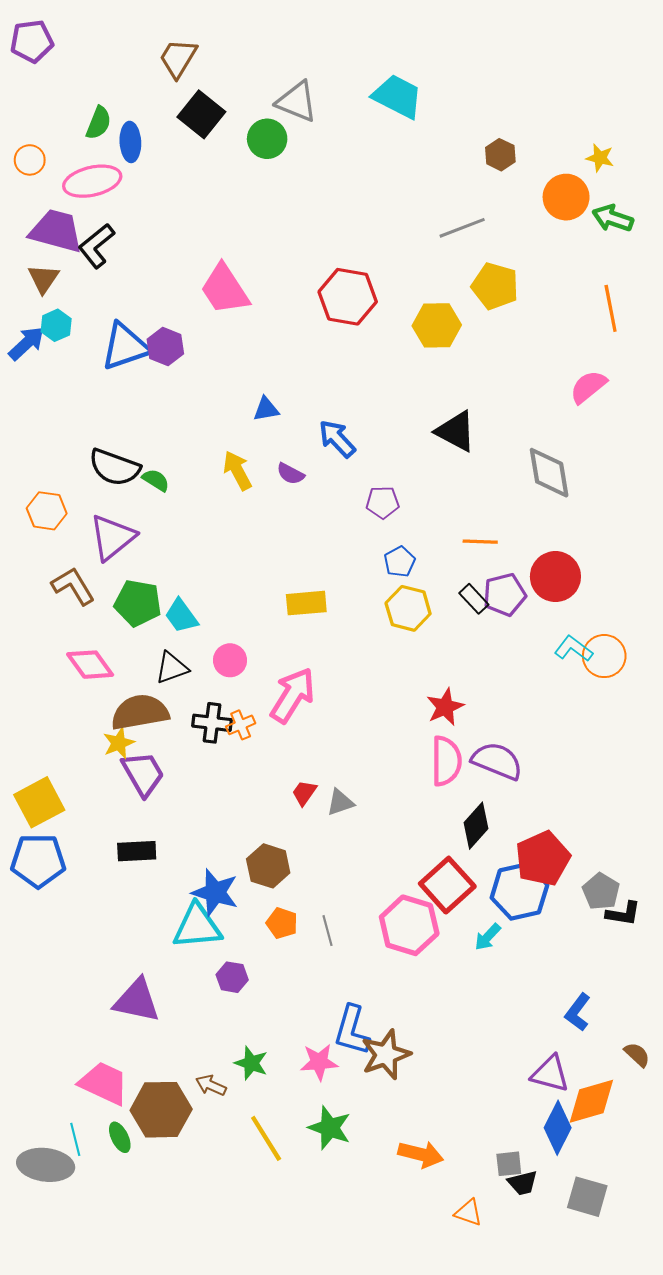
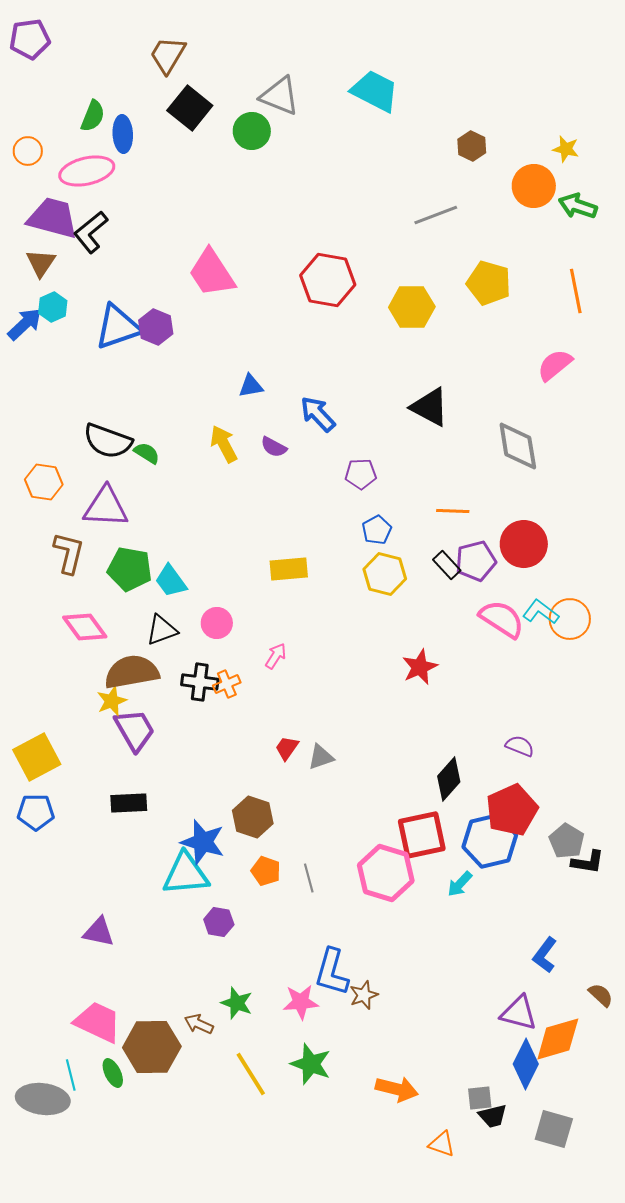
yellow pentagon: (495, 286) -> (489, 283), moved
purple triangle: (112, 537) -> (106, 507), turned 42
brown L-shape: (73, 586) -> (69, 553), turned 45
pink arrow: (293, 695) -> (276, 656), size x0.5
pink semicircle: (446, 761) -> (502, 619), moved, turned -57
purple semicircle: (497, 761) -> (520, 746), moved, size x0.6
blue pentagon: (38, 861) -> (36, 812), size x0.7
red square: (447, 885) -> (422, 835), turned 30
purple triangle: (137, 1001) -> (99, 932), moved, size x0.7
brown star: (386, 1055) -> (364, 995), size x0.6

